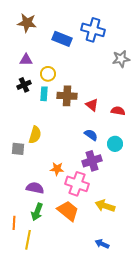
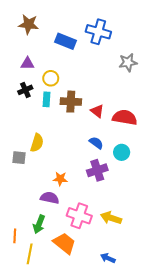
red semicircle: (118, 111) -> (125, 117), size x1.6
pink cross: (77, 184) -> (79, 216), moved
purple semicircle: (35, 188) -> (50, 198), moved
orange trapezoid: (68, 211) -> (64, 243), moved

